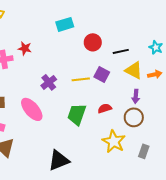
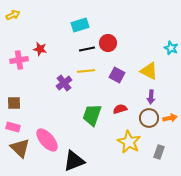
black line: (121, 51) -> (87, 49), moved
orange arrow: (155, 74) -> (170, 118), moved
yellow line: (81, 79) -> (86, 71), moved
pink ellipse: (32, 109) -> (47, 140), moved

